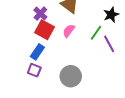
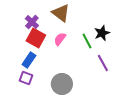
black star: (111, 15) -> (102, 33), moved
green line: (96, 33) -> (87, 41), turned -63
purple line: (109, 44) -> (103, 63), moved

